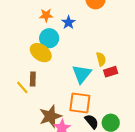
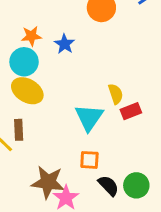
cyan circle: (49, 38) -> (24, 62), moved
orange square: (80, 103) -> (89, 160), size x0.6
brown star: (50, 116) -> (48, 182), turned 30

